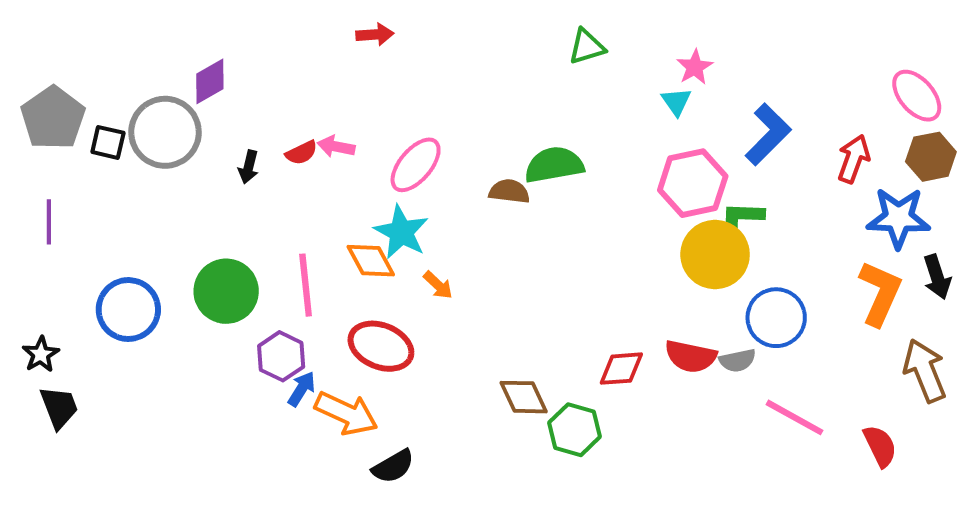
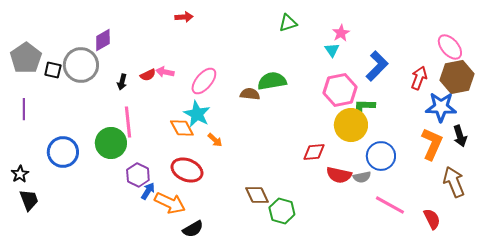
brown hexagon: (931, 157) -> (457, 77), size x1.4
pink line: (306, 285) -> (128, 122), moved
red diamond: (621, 369) -> (314, 152), moved

